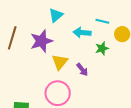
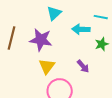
purple star: (41, 41) -> (41, 40), turned 30
yellow triangle: (60, 62) -> (47, 66), moved

